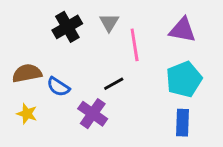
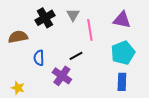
brown semicircle: (27, 73) -> (18, 37), moved
blue semicircle: (58, 87) -> (39, 58), turned 56
yellow star: (27, 114) -> (18, 88), moved

